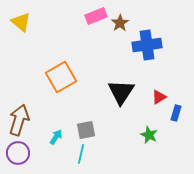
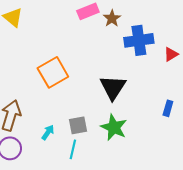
red triangle: (159, 97) -> (171, 54), moved
green star: (149, 135) -> (114, 127), moved, size x1.5

